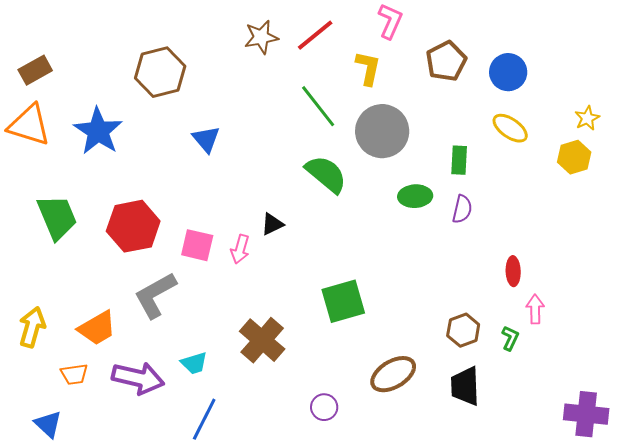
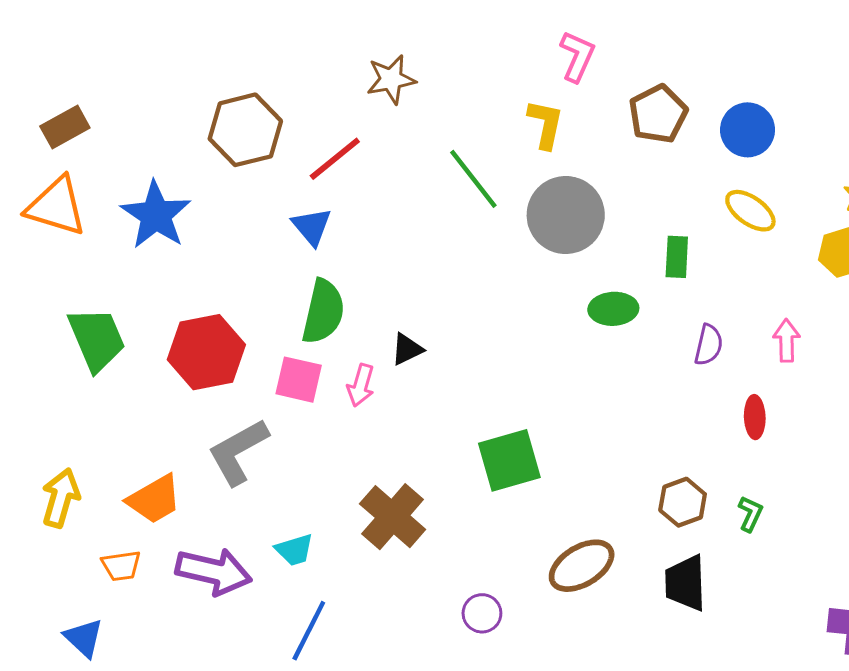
red line: (315, 35) -> (335, 159), moved
green semicircle: (326, 174) -> (323, 312), moved, turned 63
purple semicircle: (462, 209) -> (709, 345), moved
pink arrow: (535, 309) -> (786, 341), moved

